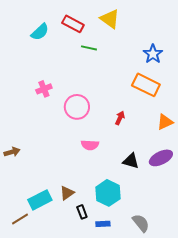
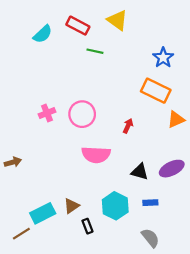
pink cross: (44, 89) -> (47, 113), moved
orange triangle: (165, 122) -> (176, 119), moved
pink semicircle: (90, 145) -> (96, 155), size x1.5
blue rectangle: (103, 224) -> (150, 203), moved

